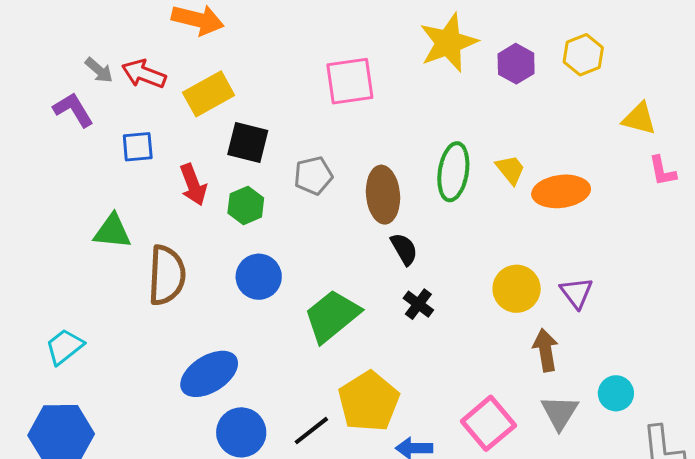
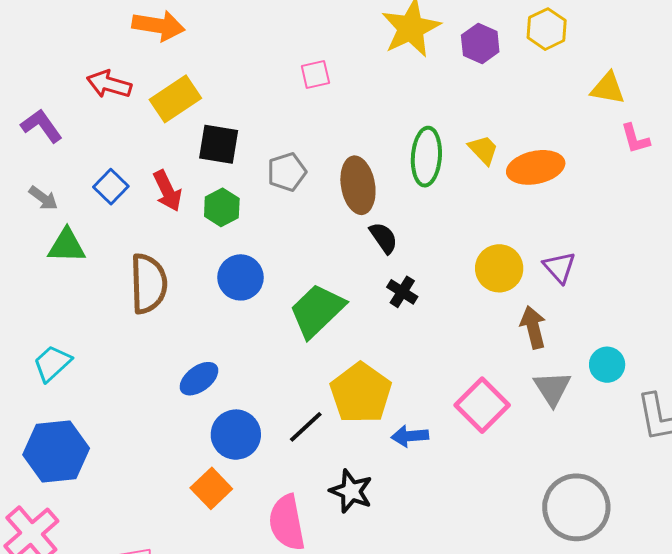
gray arrow: (99, 70) -> (43, 198), moved
pink square: (350, 81) -> (315, 75), size x0.6
blue square: (138, 147) -> (111, 187), moved, turned -36
green triangle: (112, 231) -> (67, 246), moved
blue ellipse: (209, 374) -> (199, 379), size x0.7

